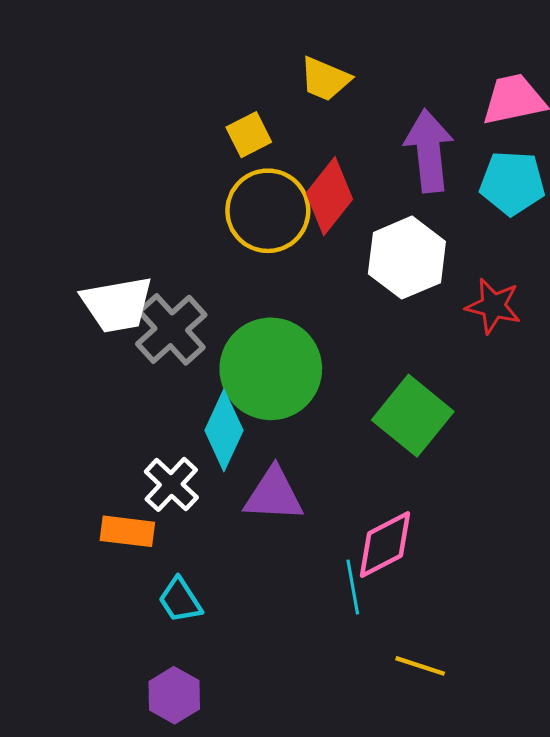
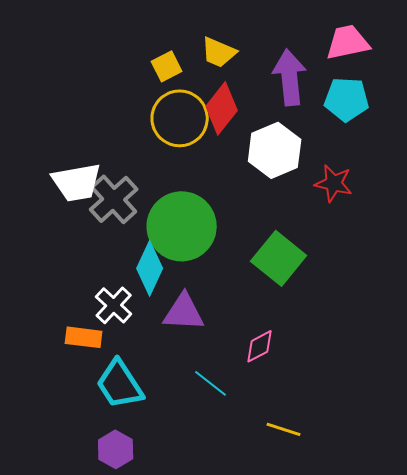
yellow trapezoid: (325, 79) -> (219, 52), moved
pink diamond: (385, 544) -> (260, 346), size x0.7
cyan line: (353, 587) -> (211, 383), moved, turned -42
cyan trapezoid: (180, 600) -> (120, 384), size x1.6

